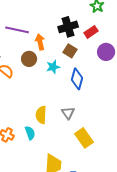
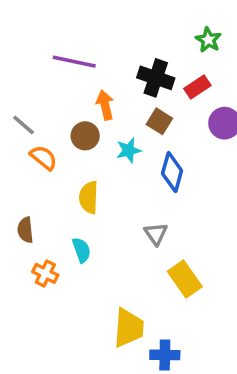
black cross: (68, 27) -> (156, 78), turned 36
purple line: (17, 30) -> (74, 62), moved
yellow semicircle: (41, 115) -> (89, 197), moved
cyan semicircle: (30, 133) -> (81, 250), moved

